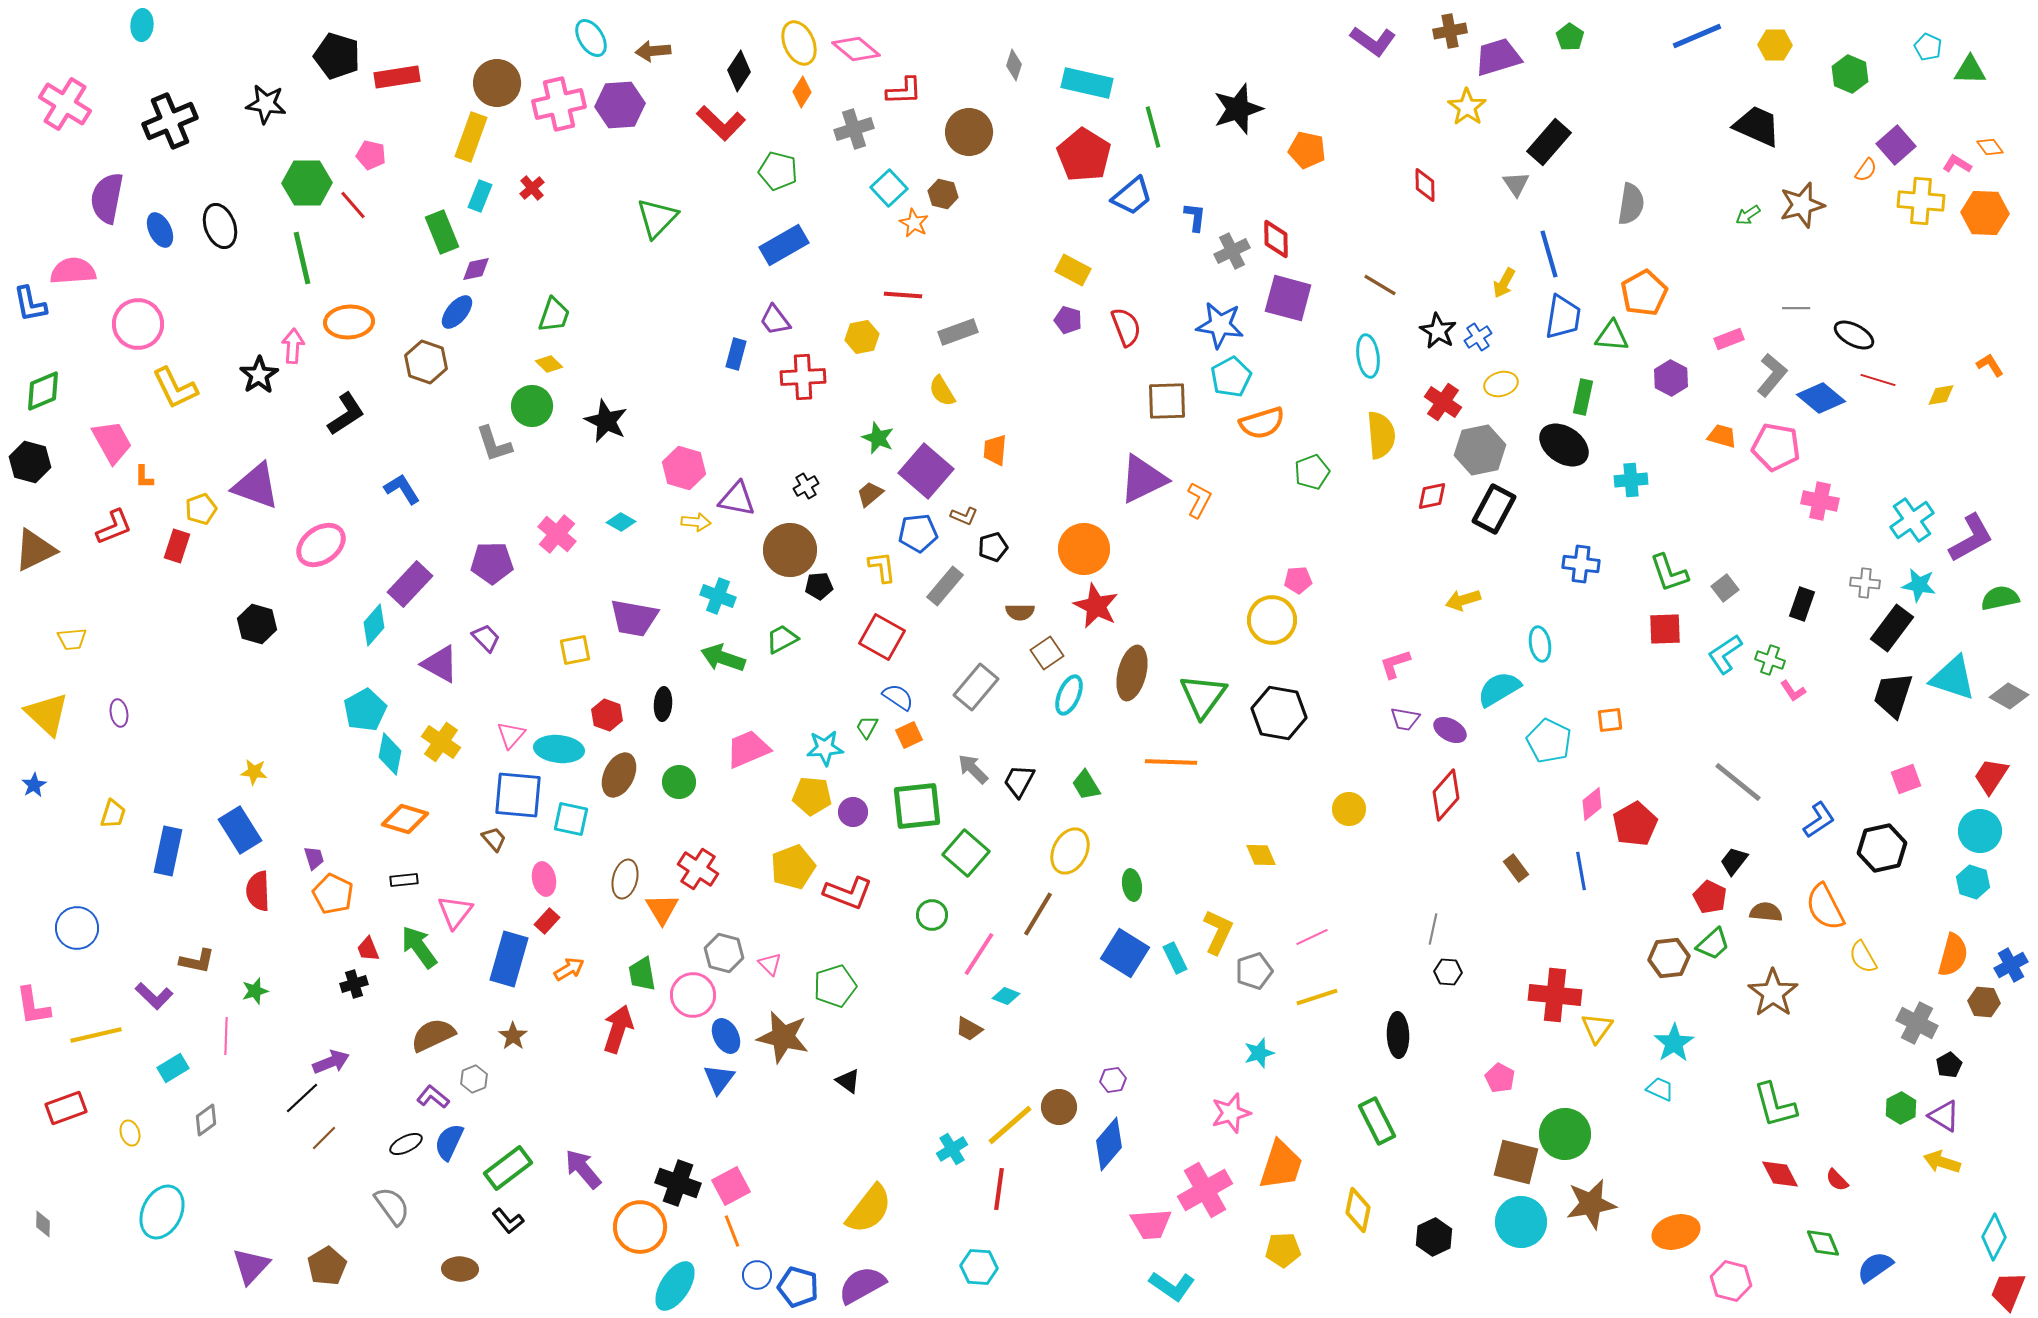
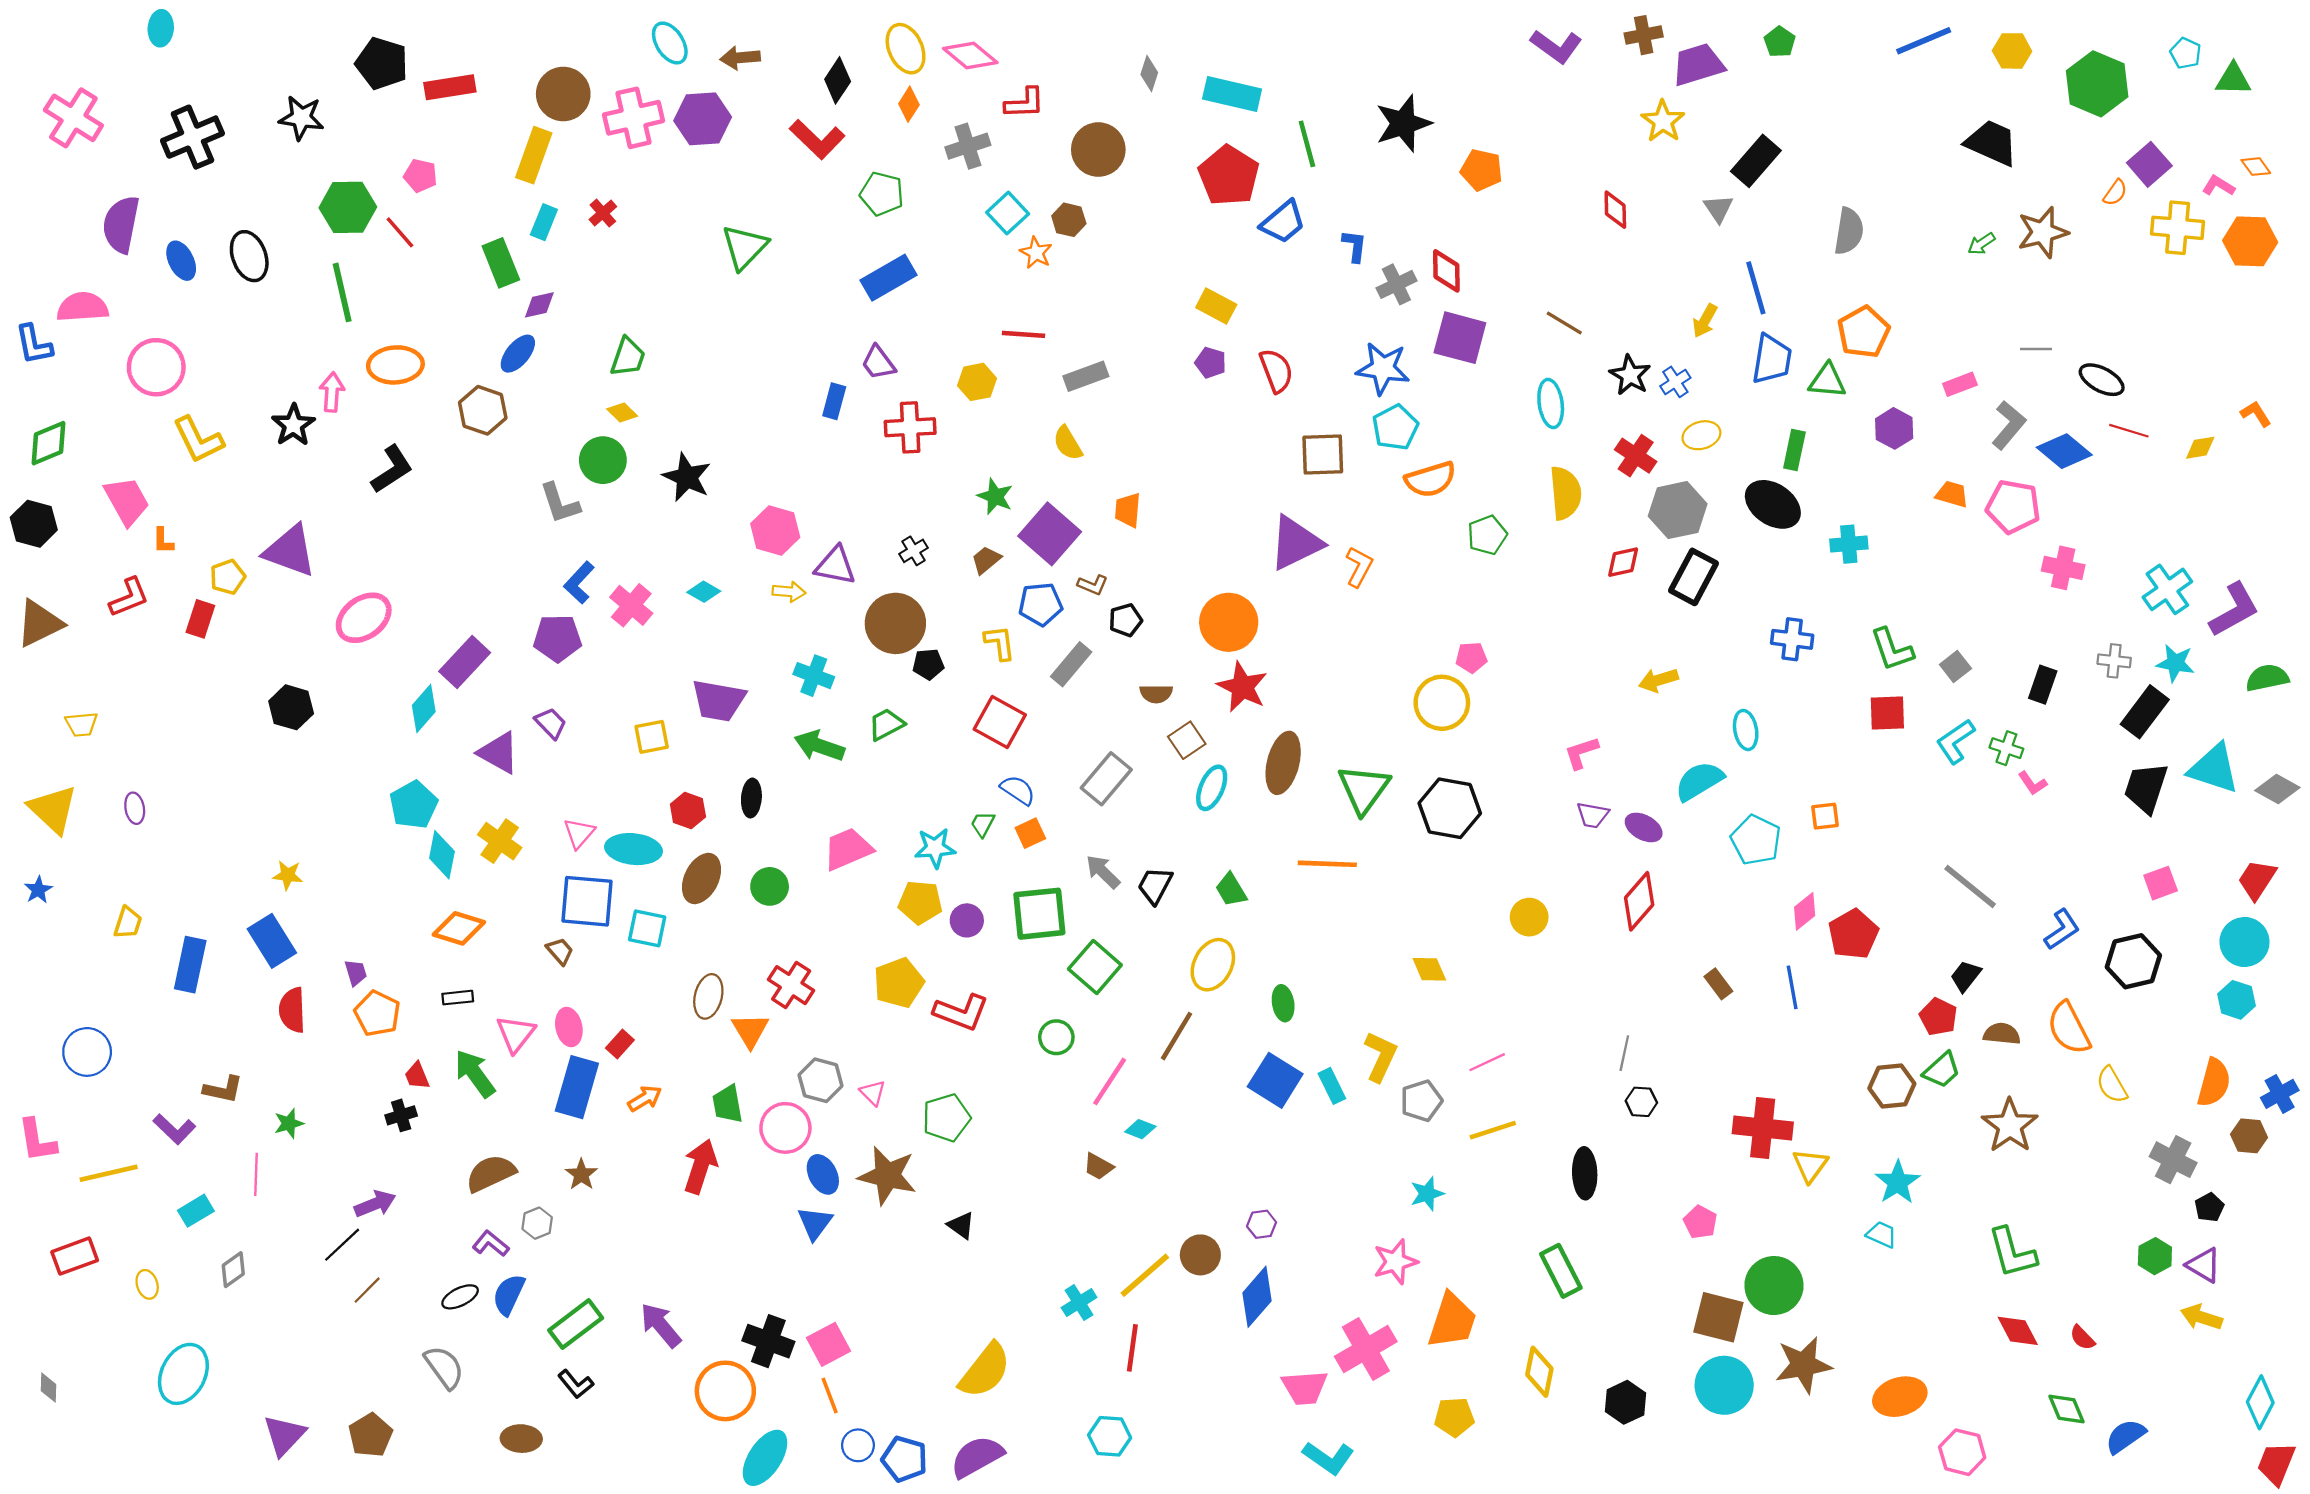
green hexagon: (1850, 74) -> (2097, 84), size x1.5
blue L-shape: (402, 489) -> (579, 583), moved, turned -105
pink ellipse: (544, 879) -> (569, 1027), moved

